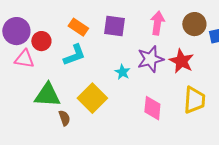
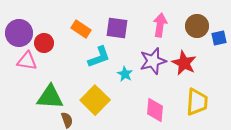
cyan L-shape: (74, 55) -> (99, 57), moved

